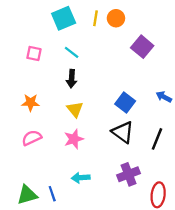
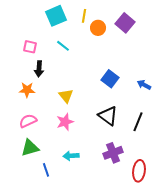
orange circle: (116, 18) -> (98, 28), moved
purple square: (142, 47) -> (125, 23), moved
black arrow: (72, 79) -> (39, 69), moved
blue square: (125, 103) -> (110, 79), moved
green triangle: (27, 195) -> (30, 148), moved

